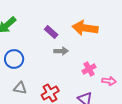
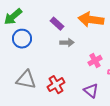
blue circle: (14, 59) -> (22, 39), moved
gray triangle: (20, 88) -> (26, 80), size x1.5

